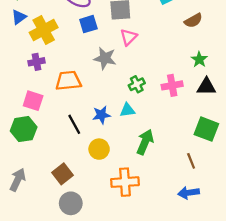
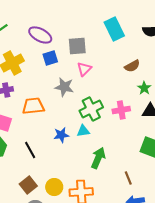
brown semicircle: (193, 21) -> (132, 66), moved
green cross: (137, 84) -> (91, 109), size x1.6
black line: (74, 124) -> (30, 150), moved
yellow circle: (99, 149) -> (54, 187), moved
brown line: (191, 161) -> (128, 178), moved

